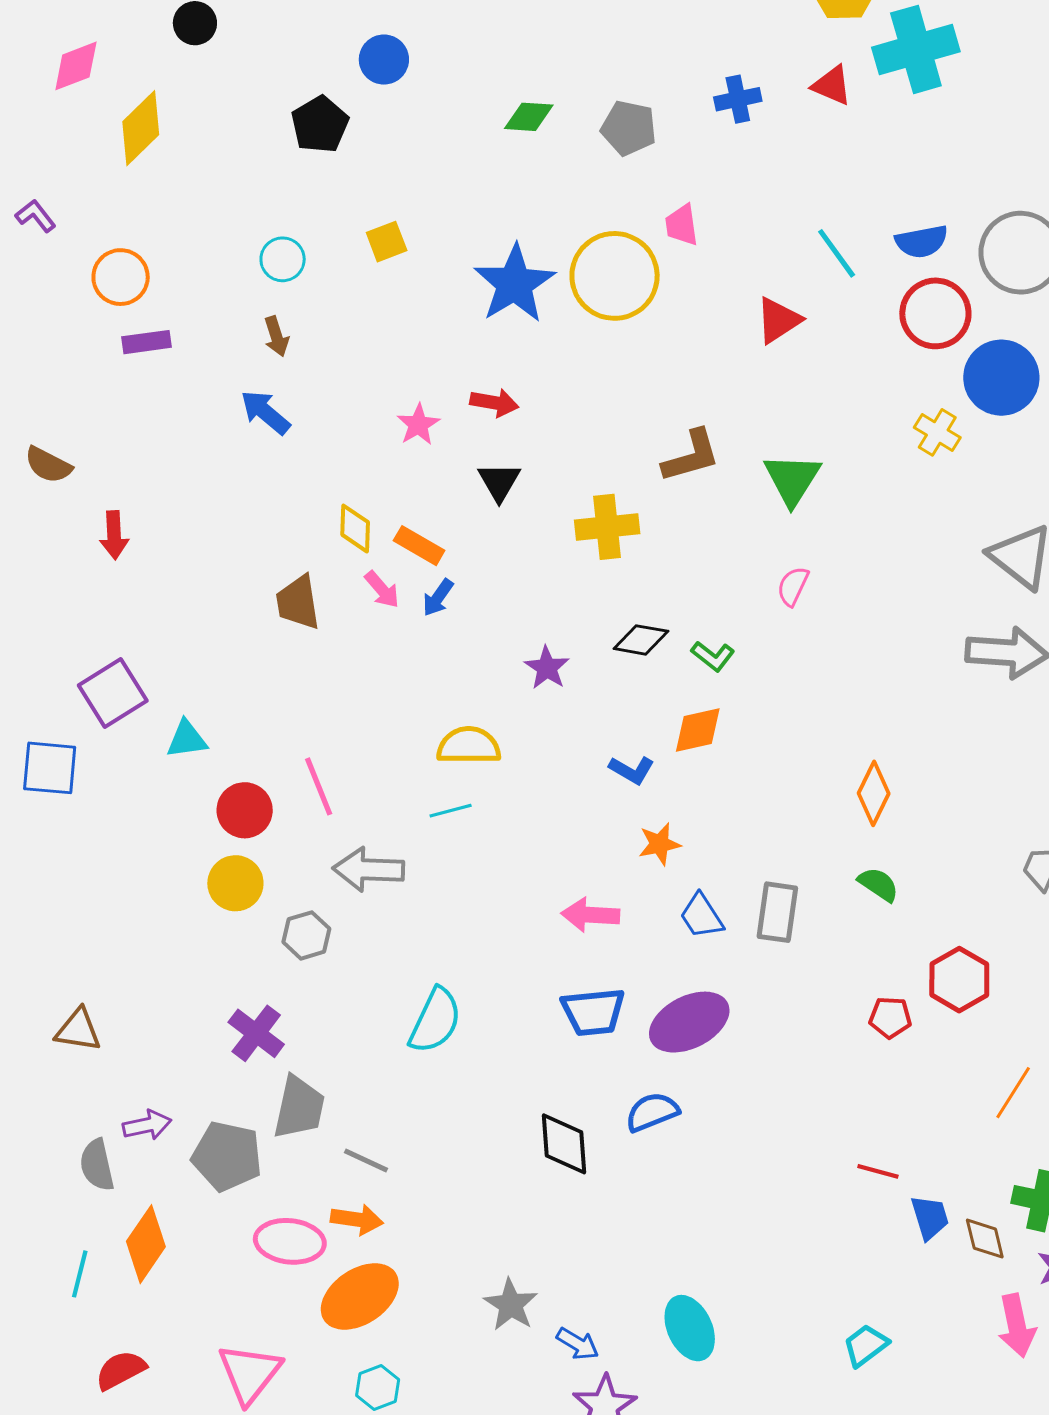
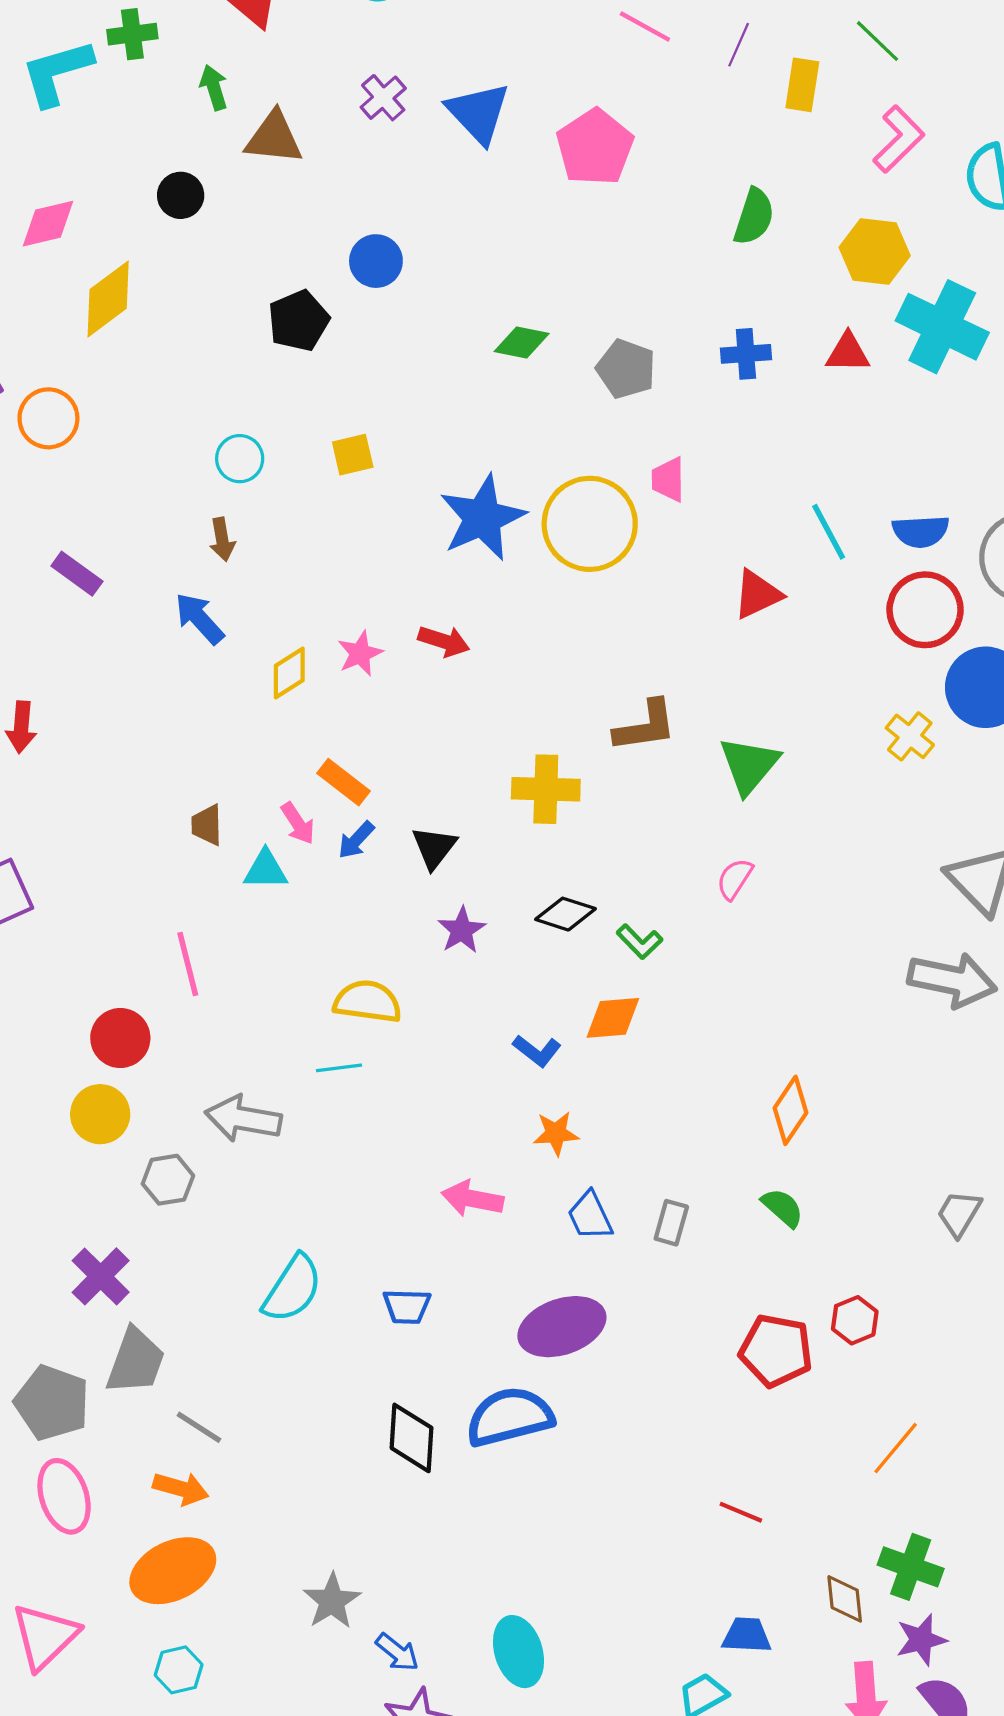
cyan cross: (916, 49) -> (942, 327), turned 34
red triangle: (832, 85) -> (848, 353), turned -30
orange circle: (121, 277) -> (48, 418), moved
purple rectangle: (146, 342) -> (77, 574), moved, turned 36
black triangle: (499, 482) -> (434, 847), moved
yellow diamond: (355, 528) -> (289, 673), moved, turned 48
brown trapezoid: (298, 602) -> (207, 825), size x0.7
cyan triangle: (187, 739) -> (266, 870), moved
pink line: (319, 786) -> (188, 964), moved
gray rectangle: (777, 912) -> (671, 1223), size x0.7
red hexagon: (959, 980) -> (855, 1320), size x0.7
blue trapezoid: (593, 1012) -> (407, 1306), moved, size x0.7
red pentagon: (890, 1017) -> (776, 1351), size x1.6
blue semicircle: (652, 1112) -> (510, 1417), size x1.5
blue trapezoid: (930, 1217) -> (747, 1635), moved, turned -78
pink ellipse: (290, 1241) -> (64, 1496), moved, turned 58

